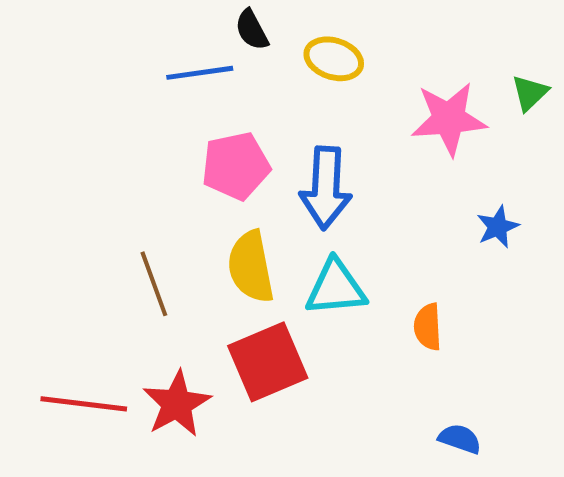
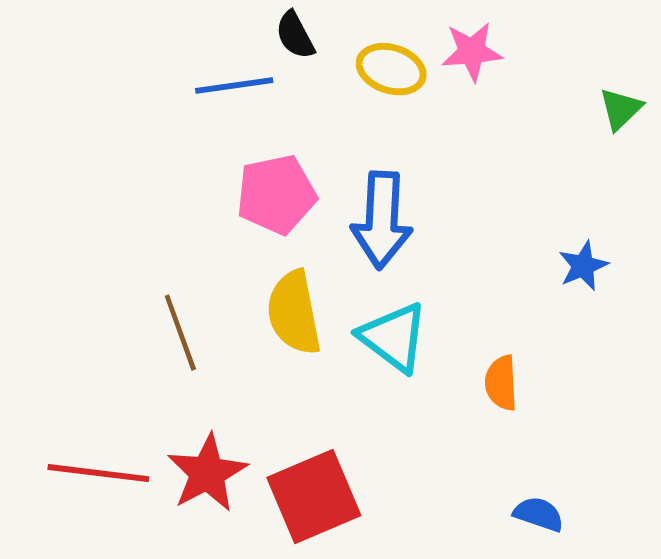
pink star: (449, 119) -> (472, 52), moved, size x0.7
cyan triangle: (336, 288) -> (393, 337), turned 42
red square: (268, 362) -> (314, 497), moved

